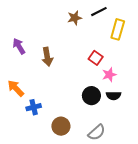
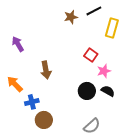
brown arrow: (47, 57) -> (46, 70), moved
black semicircle: (113, 96) -> (108, 91), turned -152
brown circle: (61, 126) -> (44, 120), moved

